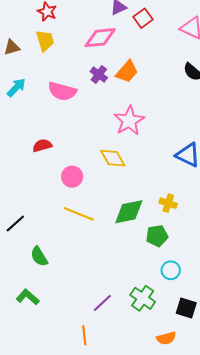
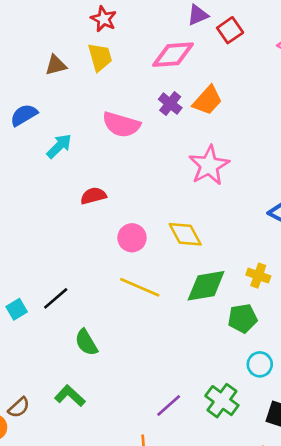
cyan arrow: (16, 88) -> (59, 146), moved
yellow diamond: (113, 158) -> (185, 234), moved

